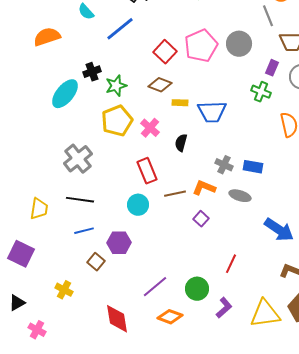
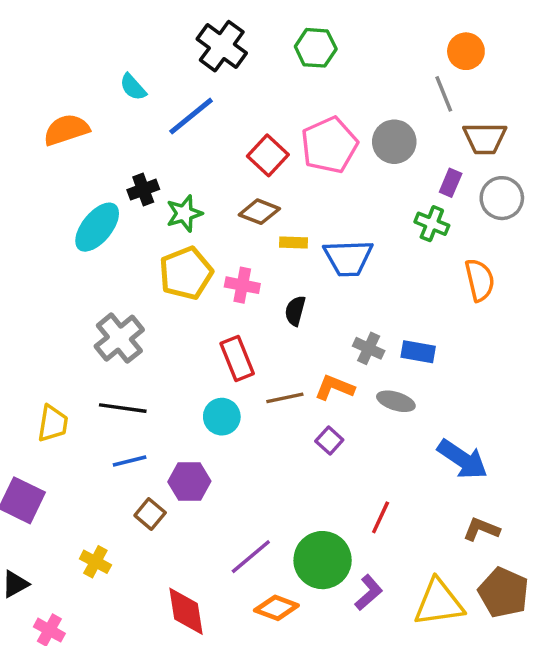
pink cross: (150, 128) -> (242, 285), turned -30
green circle: (197, 289) -> (323, 560), size x1.4

